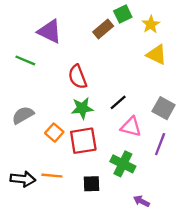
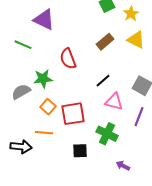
brown rectangle: (103, 29) -> (105, 42), moved
green star: (82, 108) -> (43, 79), moved
orange line: (52, 176) -> (44, 133), moved

